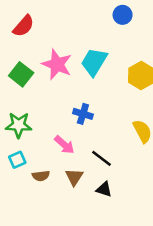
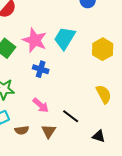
blue cross: (83, 114) -> (41, 69), moved
black triangle: (104, 189) -> (99, 136), moved

